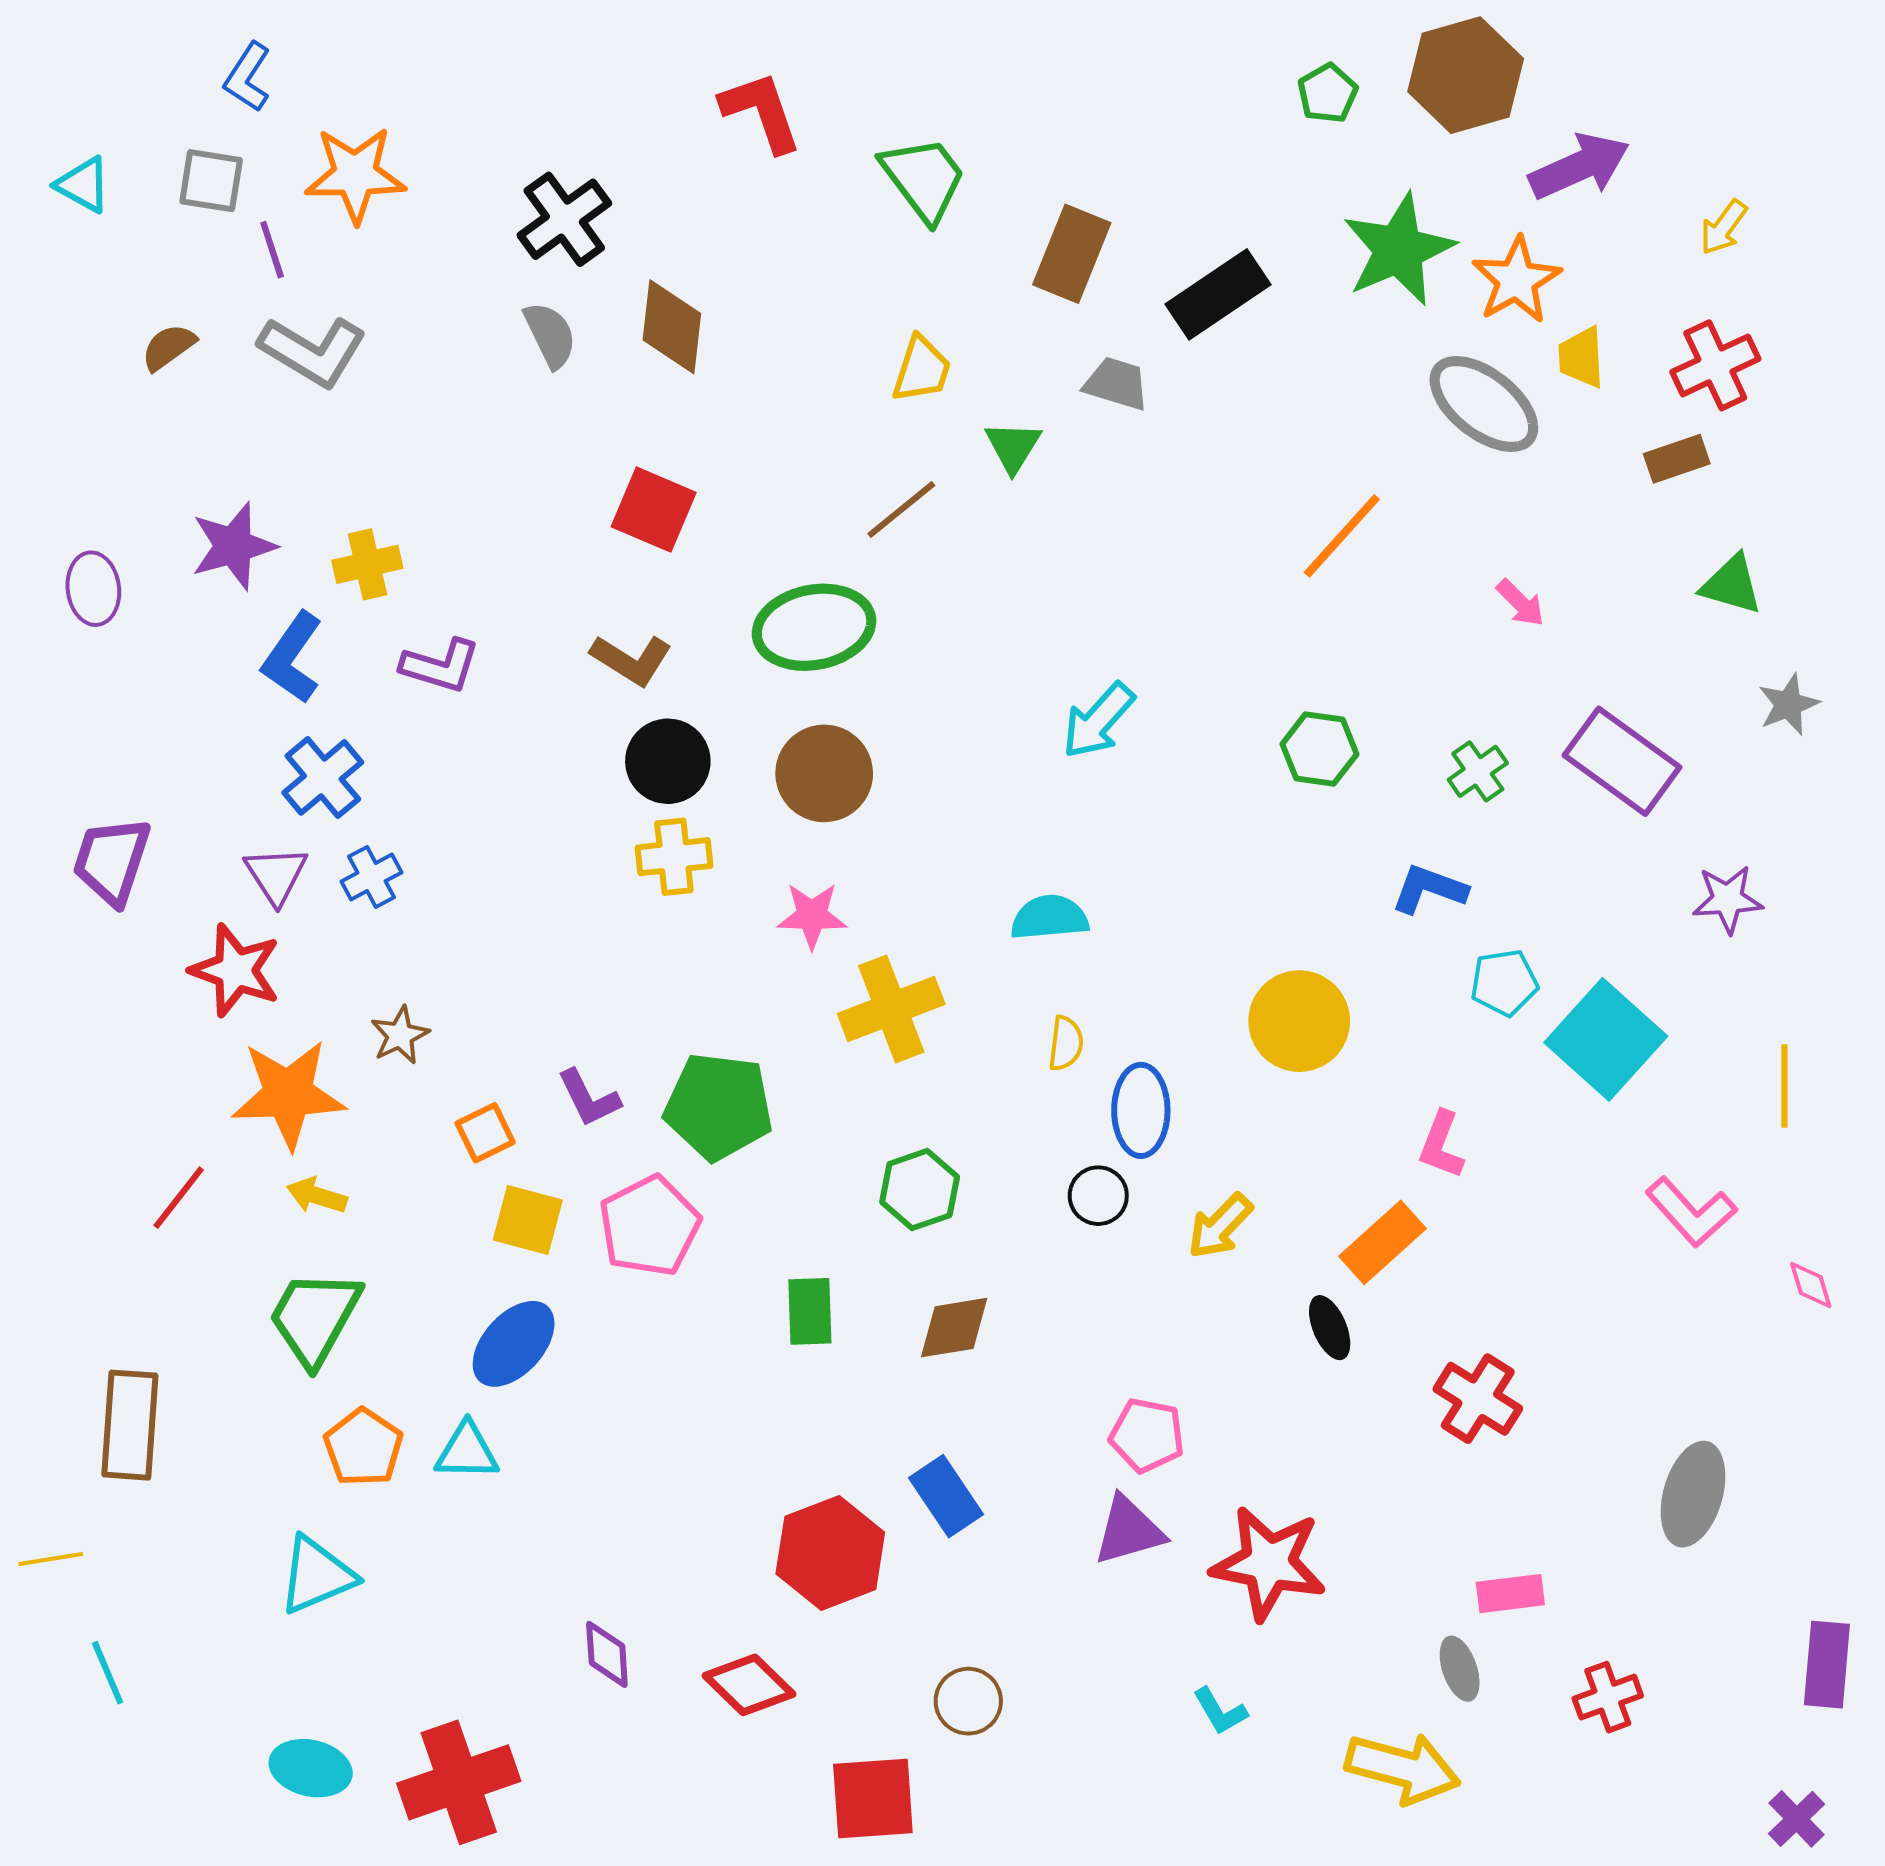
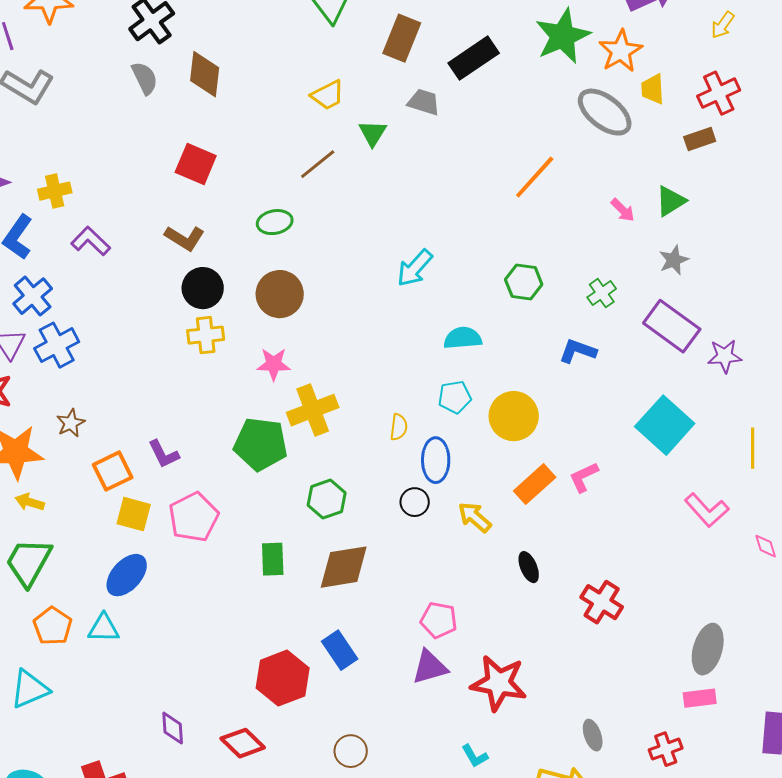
yellow trapezoid: (922, 369) -> (328, 95), turned 45
green triangle: (1732, 585) -> (671, 201), moved, turned -48
green ellipse: (814, 627) -> (275, 222), size x0.6
purple L-shape: (441, 666) -> (91, 241), turned -153
gray star: (1788, 704) -> (674, 260), moved
purple rectangle: (1622, 761) -> (672, 326), moved
blue cross: (371, 877) -> (57, 345), size x1.5
cyan semicircle: (1050, 918) -> (463, 338), moved
cyan pentagon: (1504, 983) -> (455, 397), moved
green pentagon: (719, 1106) -> (261, 444), moved
orange square: (485, 1133) -> (113, 471), size x1.4
pink L-shape: (1441, 1145) -> (584, 477), turned 44
yellow arrow: (1220, 1226) -> (475, 517), turned 87
orange rectangle: (1382, 1242) -> (535, 484), moved
brown diamond: (954, 1328) -> (344, 567), size x1.4
pink rectangle: (1510, 1594) -> (700, 698), moved

